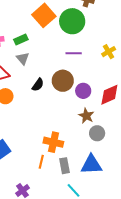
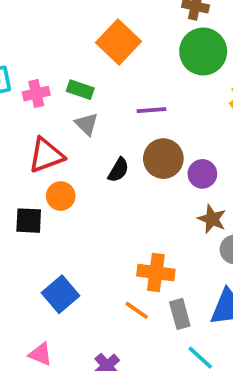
green circle: (72, 21) -> (203, 51), moved
green rectangle: (21, 39) -> (80, 90), turned 48
purple line: (74, 53) -> (151, 110), moved
orange line: (41, 162) -> (137, 310), turned -64

